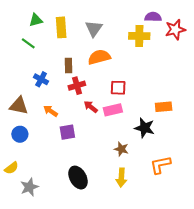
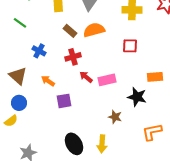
green line: (28, 43) -> (20, 23), moved
brown rectangle: (68, 66) -> (70, 31), moved, turned -48
red square: (118, 88) -> (130, 46), moved
brown triangle: (19, 106) -> (18, 76), turned 30
yellow semicircle: (11, 168) -> (11, 121), moved
yellow arrow: (121, 178) -> (102, 144), moved

